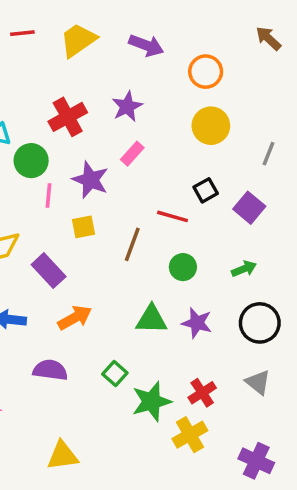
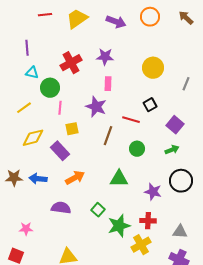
orange circle: (206, 72) -> (150, 17), moved
purple star: (127, 106) -> (105, 57), turned 30
pink rectangle: (132, 154) -> (108, 84), turned -40
purple star: (90, 180) -> (96, 107), moved
purple square: (249, 208) -> (175, 125), moved
yellow square: (83, 227) -> (72, 129), moved
purple star: (197, 323) -> (153, 192), moved
gray triangle: (258, 382) -> (180, 232), moved, turned -35
red cross: (202, 393) -> (148, 221), turned 35

